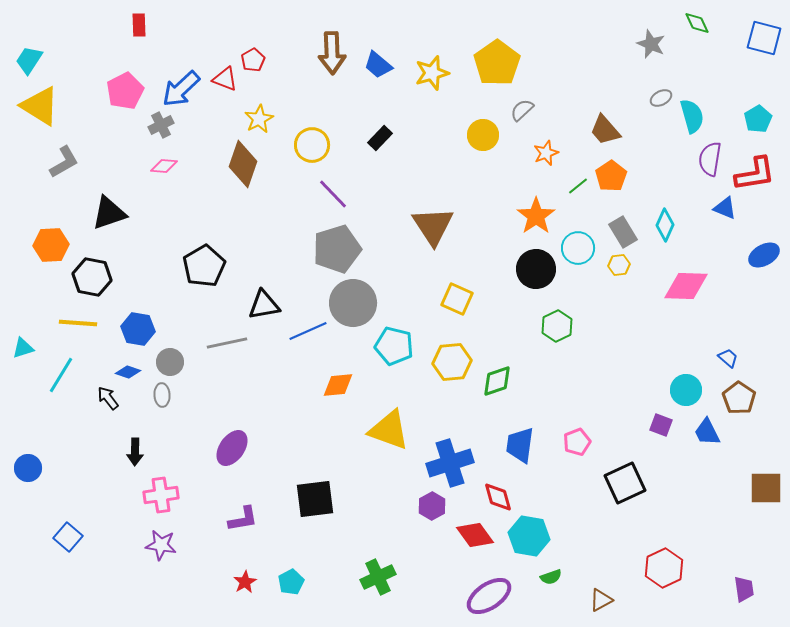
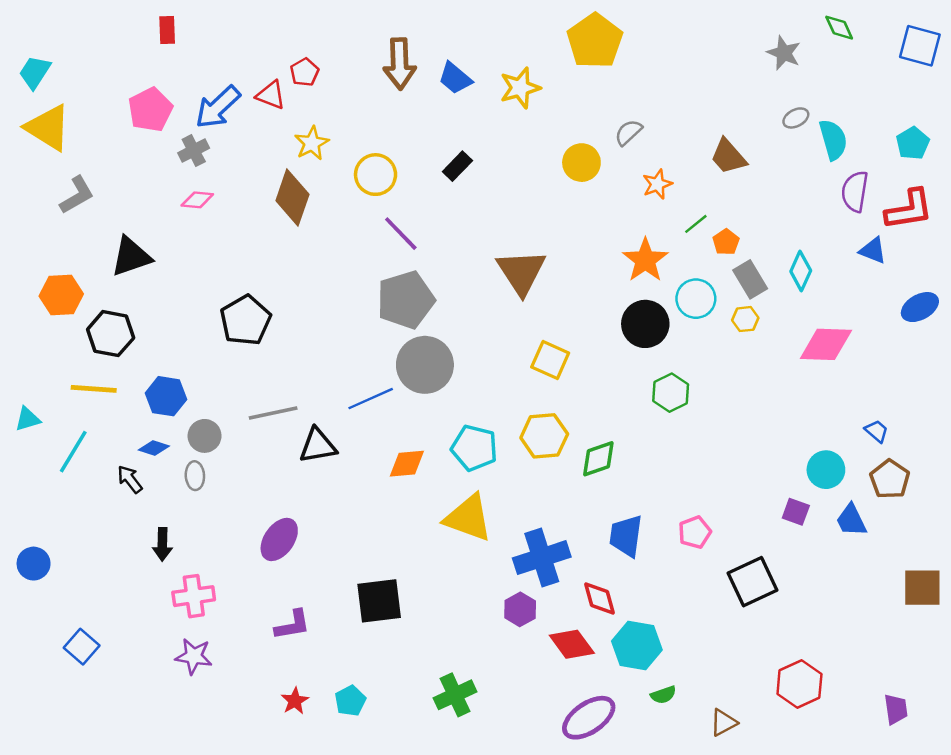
yellow pentagon: (497, 63) -> (595, 41), moved
orange pentagon: (611, 176) -> (726, 242), moved, size x0.7
black triangle: (264, 305) -> (318, 446), moved
cyan pentagon: (394, 346) -> (474, 448), moved

